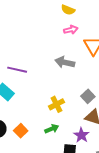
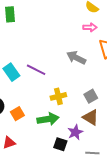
purple line: (17, 70) -> (36, 70), moved
green arrow: (52, 129) -> (48, 119), size x1.5

